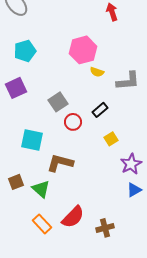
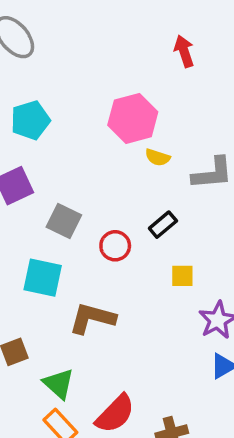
gray square: (58, 102) -> (64, 221), moved, turned -30
yellow square: (111, 139) -> (182, 276), turned 32
green triangle: (41, 189) -> (59, 384), moved

